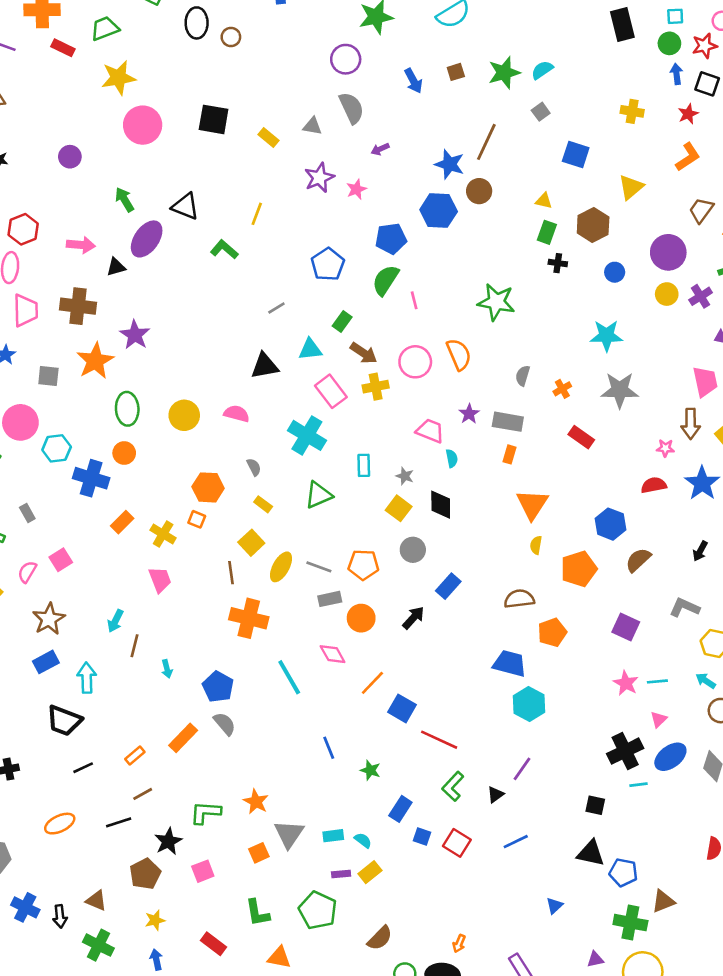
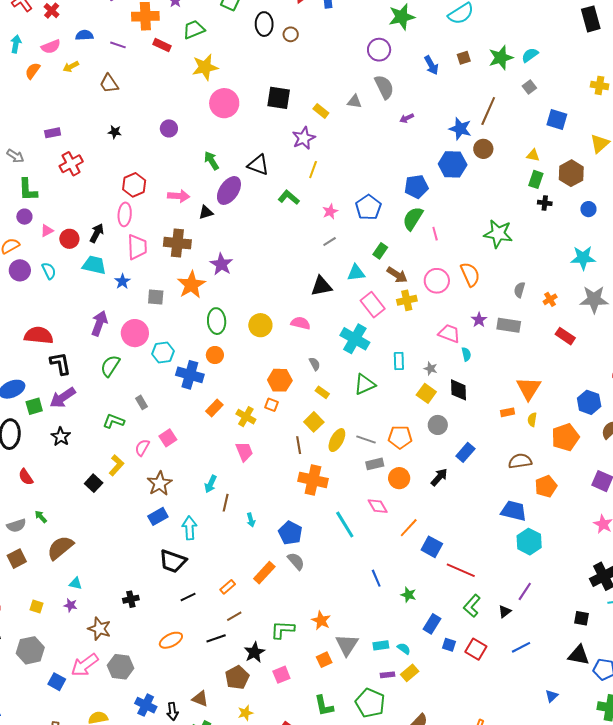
purple star: (319, 178) -> (304, 138), moved
pink star: (356, 189) -> (330, 211), moved
orange rectangle: (509, 454) -> (507, 412), moved, turned 64

